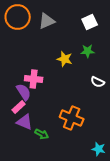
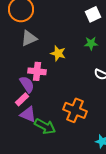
gray triangle: (47, 21) -> (29, 38), moved
yellow star: (65, 59) -> (58, 53), moved
green arrow: (42, 134) -> (45, 126), size x1.5

